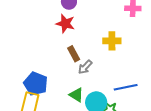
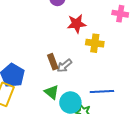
red star: (65, 24) -> (77, 24), moved, turned -30
brown rectangle: (74, 54) -> (53, 62), moved

